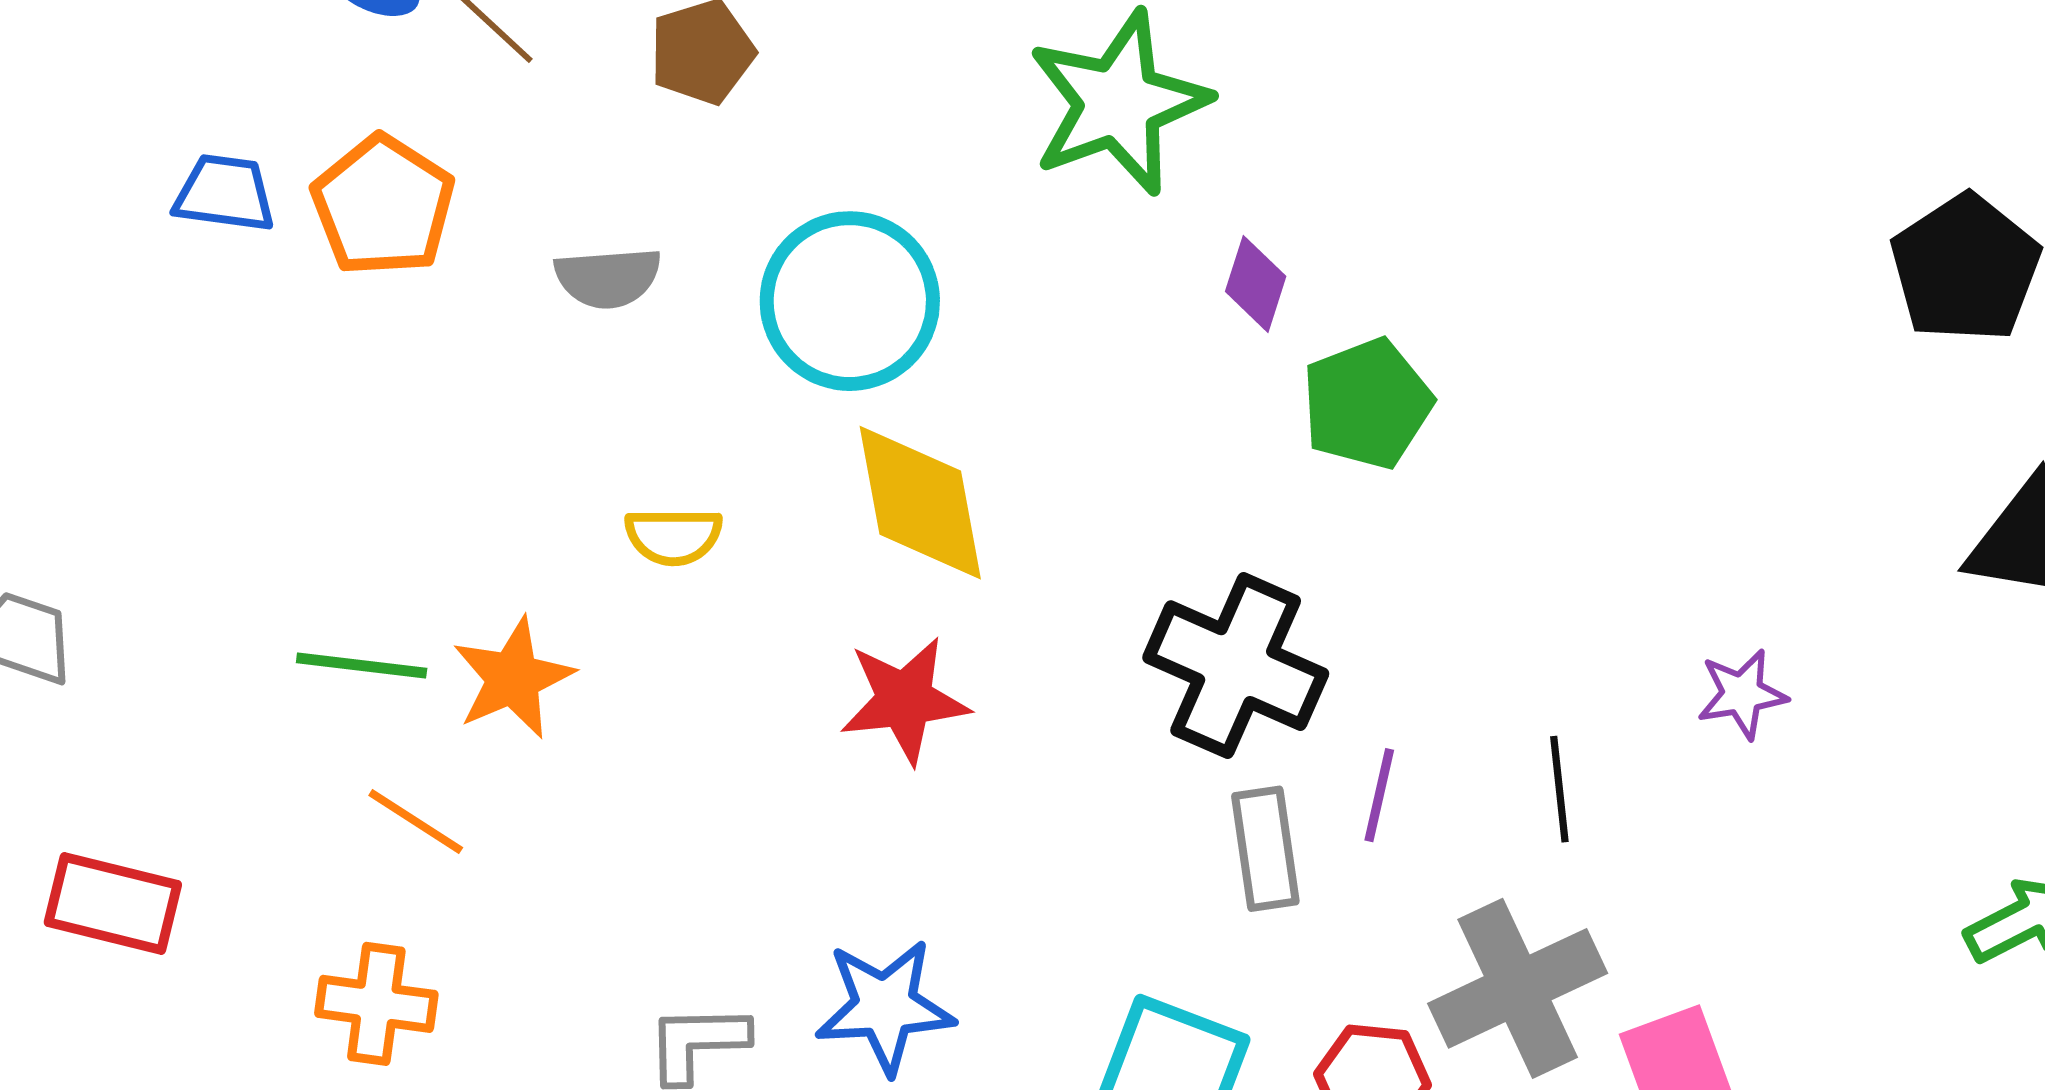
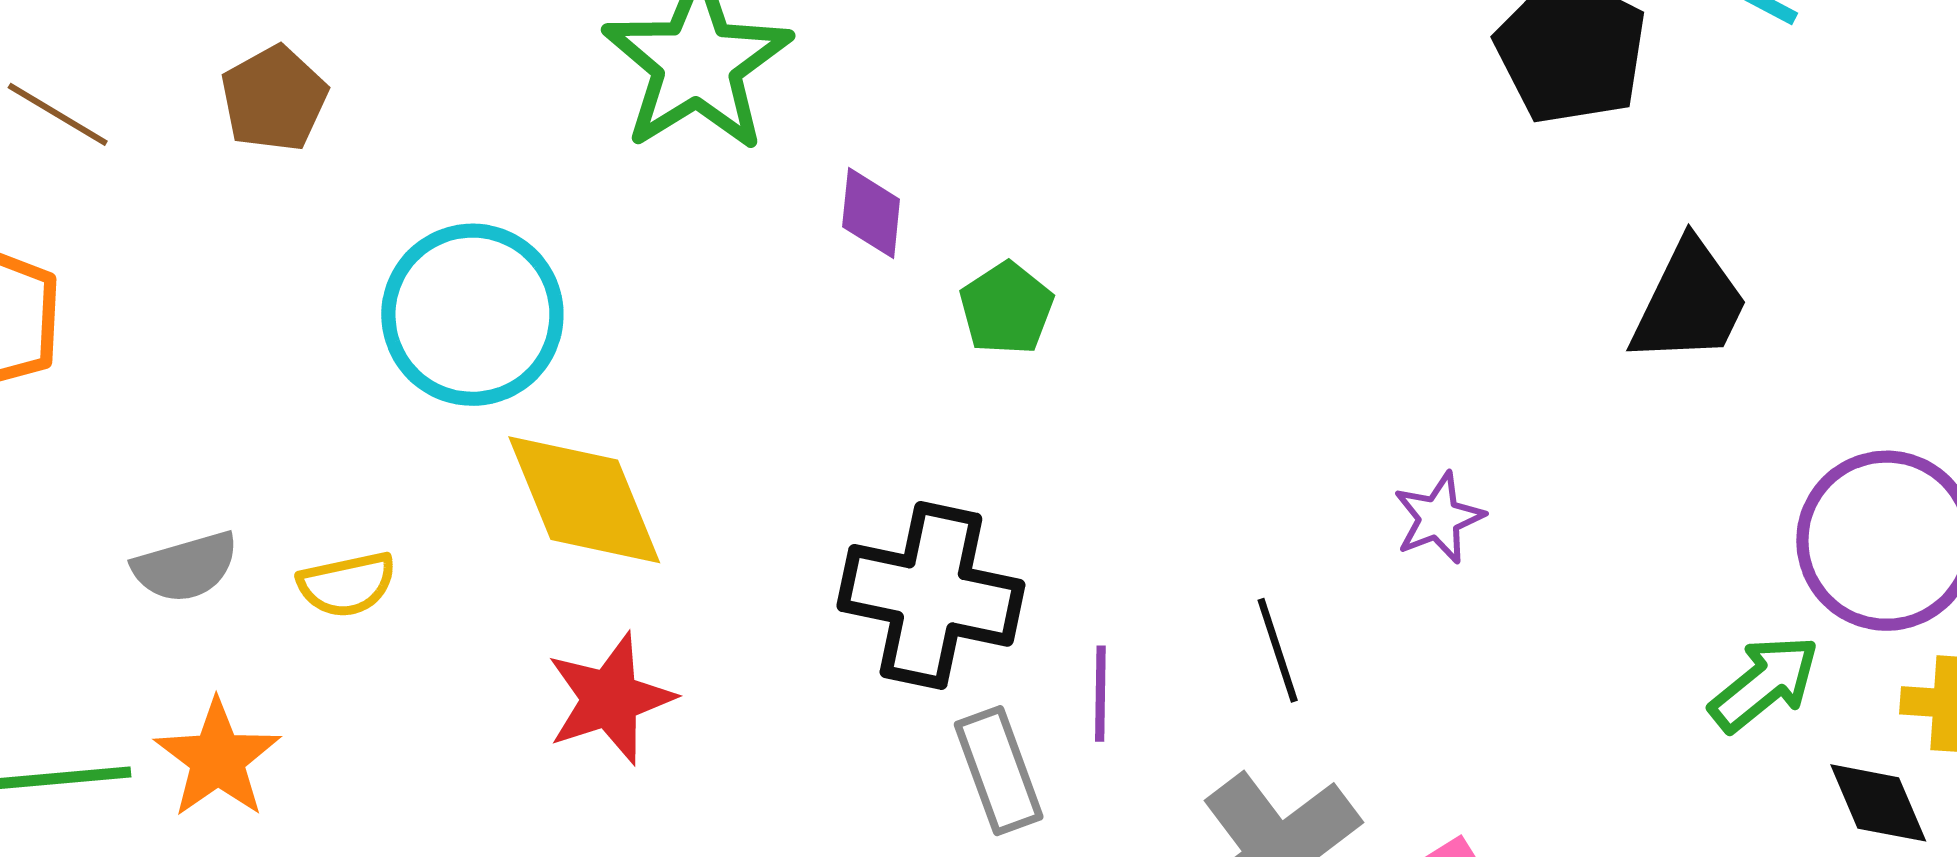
gray semicircle: (608, 278) -> (185, 567), moved
green pentagon: (1367, 404) -> (1006, 308), size x0.7

